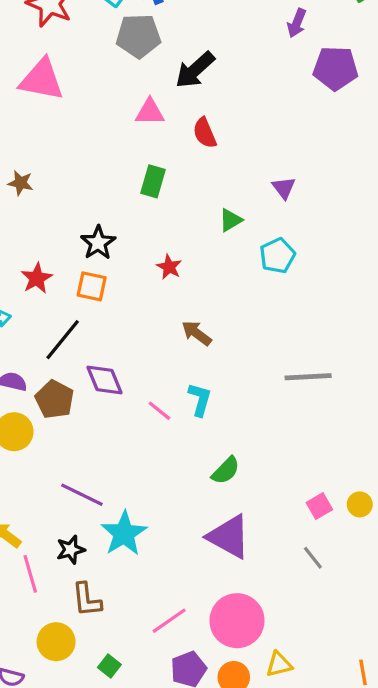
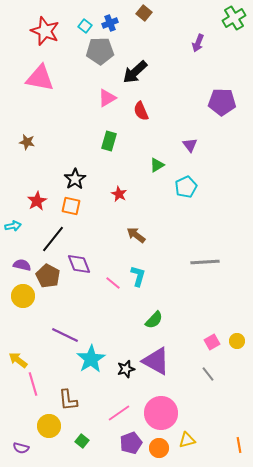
purple pentagon: (336, 68) -> (222, 102), moved
pink triangle: (150, 112) -> (107, 98), turned -30
black star: (71, 550) -> (126, 369), moved

